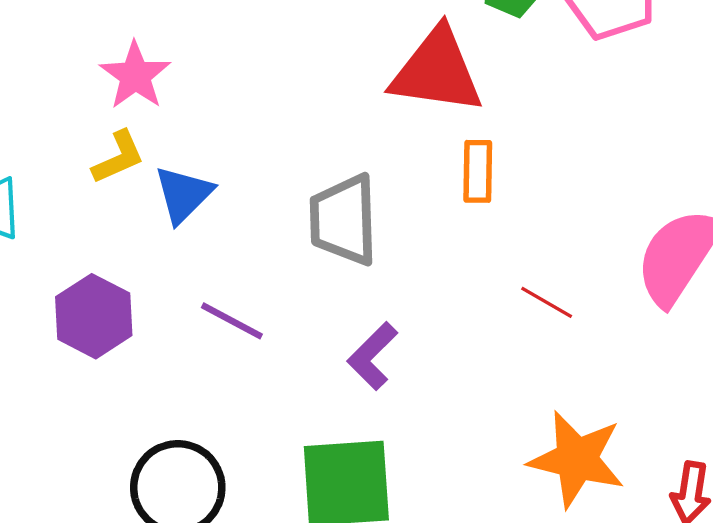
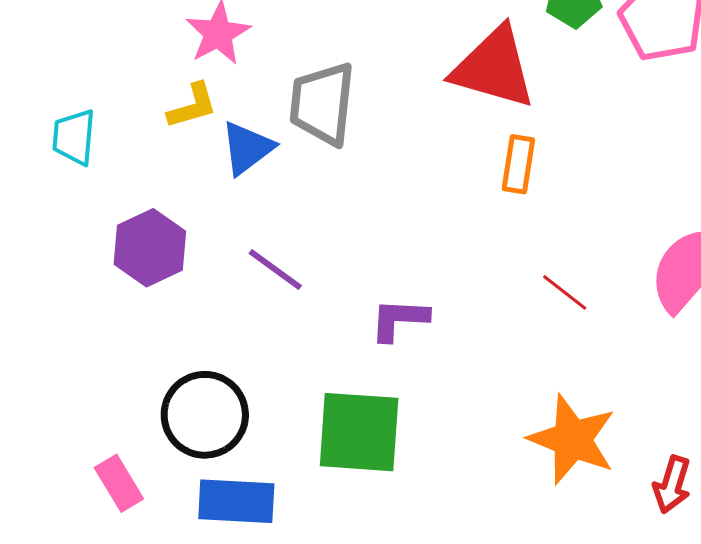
gray trapezoid: (344, 220) -> (322, 104), moved
purple L-shape: (373, 356) -> (399, 319), turned 40

